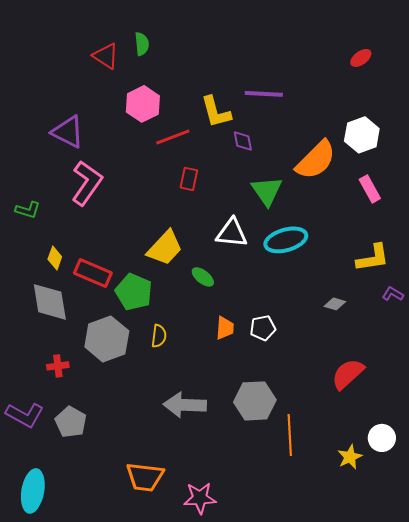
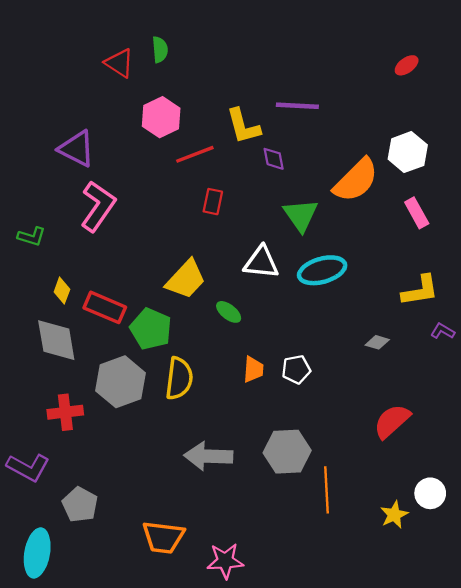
yellow semicircle: (159, 336) -> (179, 378), size x1.6
red cross: (58, 366) -> (65, 412), size x1.4
gray pentagon: (71, 422) -> (80, 505), moved

